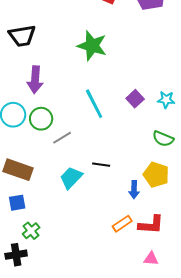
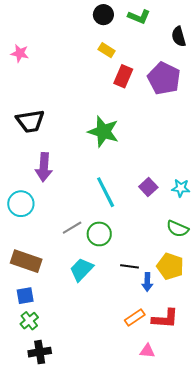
green circle: (41, 119) -> (99, 234), moved
black line: (101, 165) -> (130, 266), moved
green cross: (31, 231) -> (29, 321), moved
black cross: (16, 255) -> (40, 352), moved
pink triangle: (151, 259) -> (147, 351), moved

